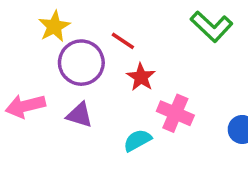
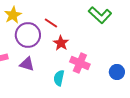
cyan semicircle: (137, 140) -> (59, 78), turned -49

